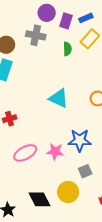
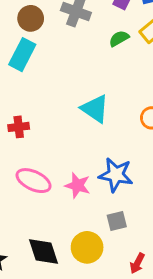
green semicircle: (67, 49) -> (119, 39), turned -128
pink ellipse: (25, 153) -> (34, 181), turned 45

